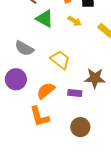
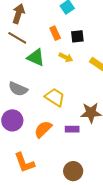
orange L-shape: (39, 117) -> (24, 163), moved
brown circle: (80, 127) -> (73, 171), moved

